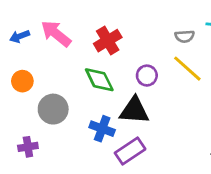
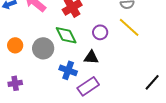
orange circle: (22, 81) -> (15, 45), moved
gray circle: (53, 109) -> (43, 48), moved
black triangle: (134, 110) -> (91, 57), size x0.7

